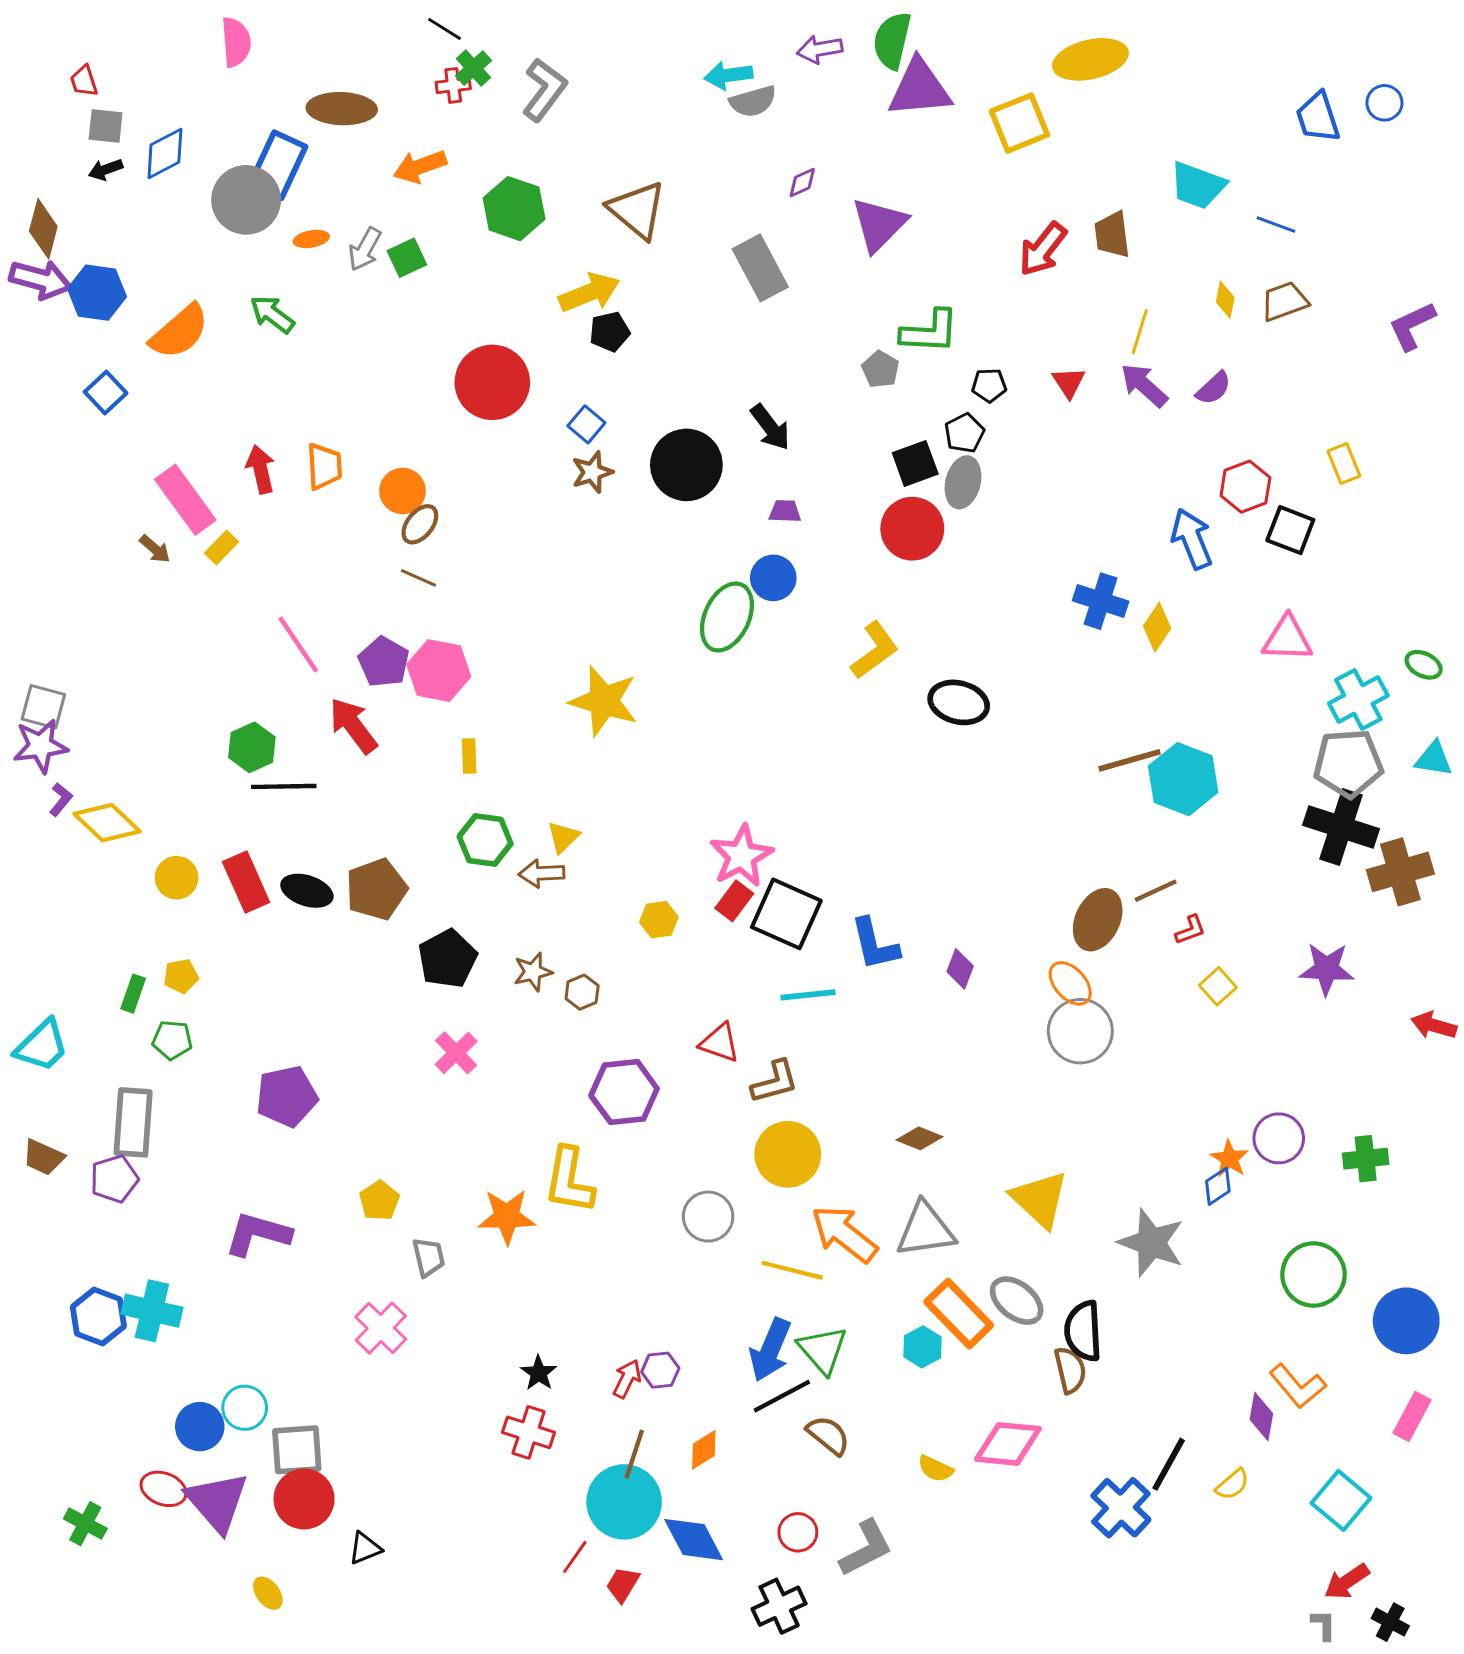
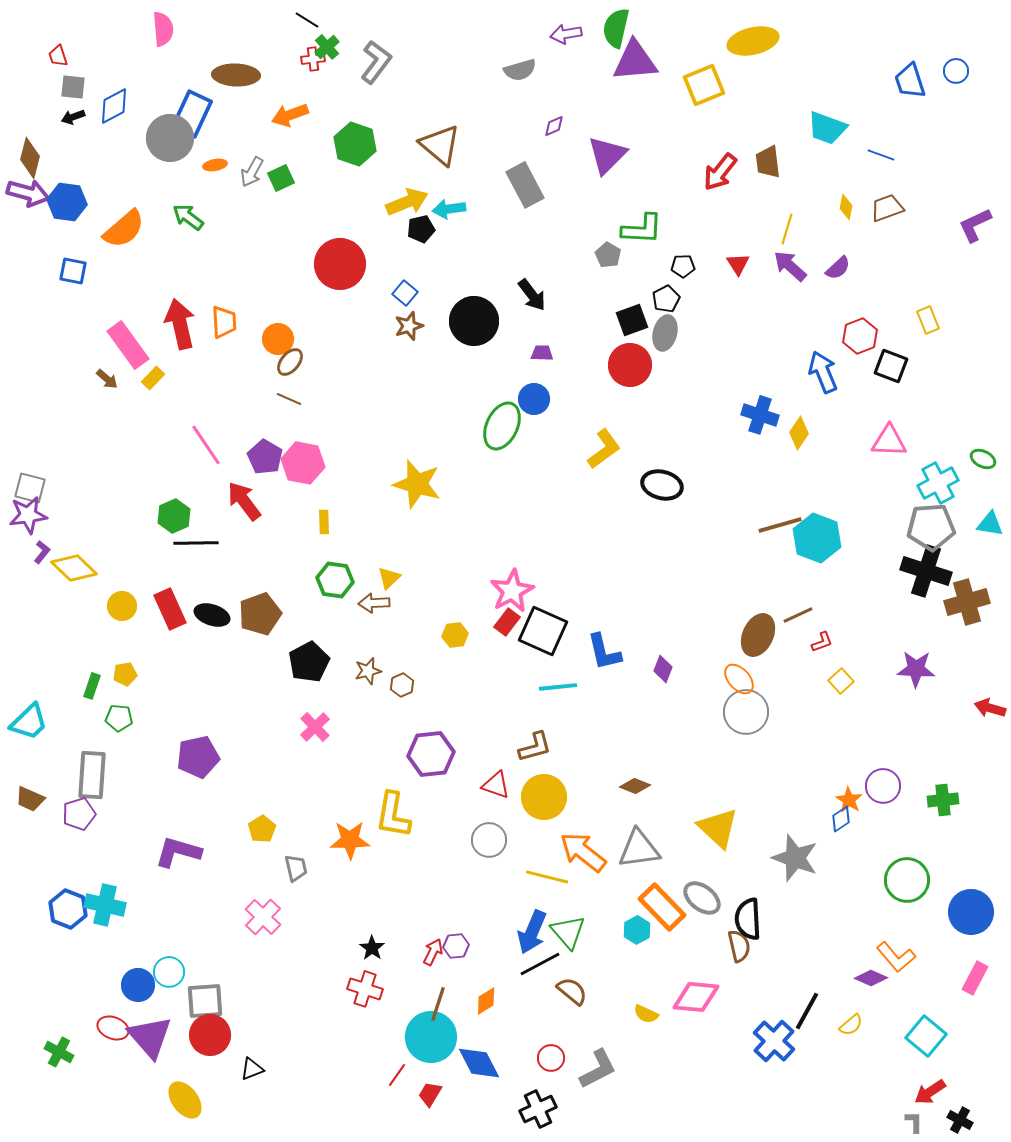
cyan arrow: (728, 75) -> (449, 209), moved
blue square: (106, 392) -> (73, 271), turned -36
red arrow: (261, 469) -> (180, 324), size x1.5
red triangle: (720, 1043) -> (496, 785), moved
purple diamond: (1261, 1416) -> (871, 978), turned -76
yellow ellipse: (268, 1593) -> (185, 1100), size x1.6

